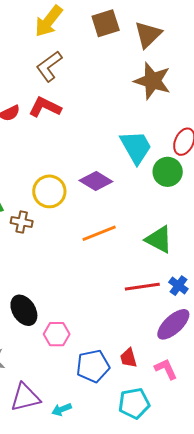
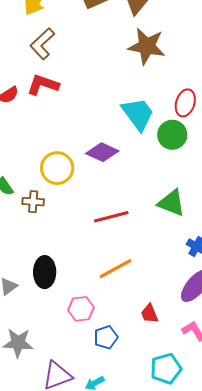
orange line: (99, 233) -> (116, 269), moved
red line: (142, 287) -> (111, 217), moved
black ellipse: (24, 310) -> (45, 272), moved, turned 40
red trapezoid: (128, 358) -> (149, 314), moved
blue pentagon: (93, 366) -> (106, 337), moved, size x0.7

